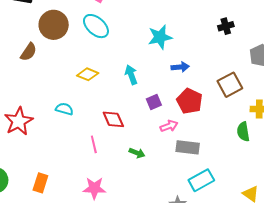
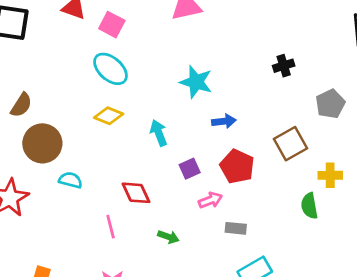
brown circle: (54, 25) -> (42, 143), moved
cyan star: (160, 37) -> (196, 82), turned 30
yellow diamond: (88, 74) -> (109, 116), moved
gray rectangle: (188, 147) -> (236, 228), size x0.7

